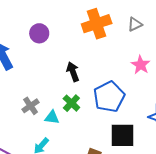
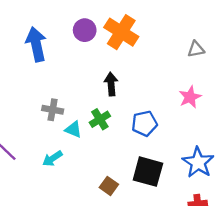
orange cross: (97, 24) -> (121, 32), moved, turned 36
blue pentagon: (109, 97) -> (144, 123), size x0.7
gray cross: (31, 106) -> (53, 110), turned 30

